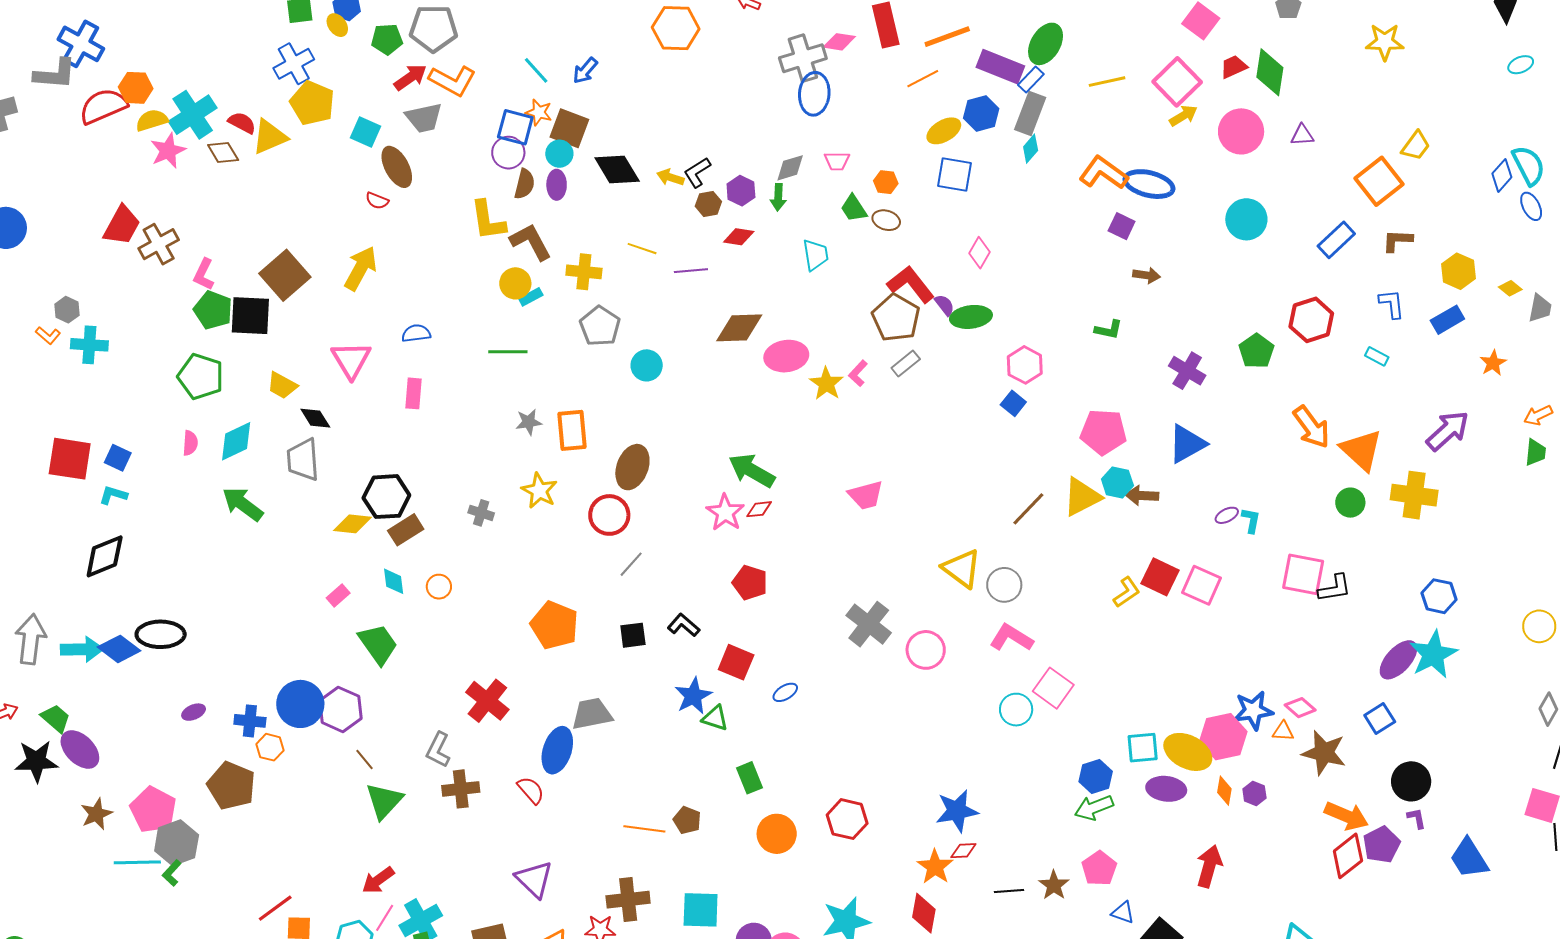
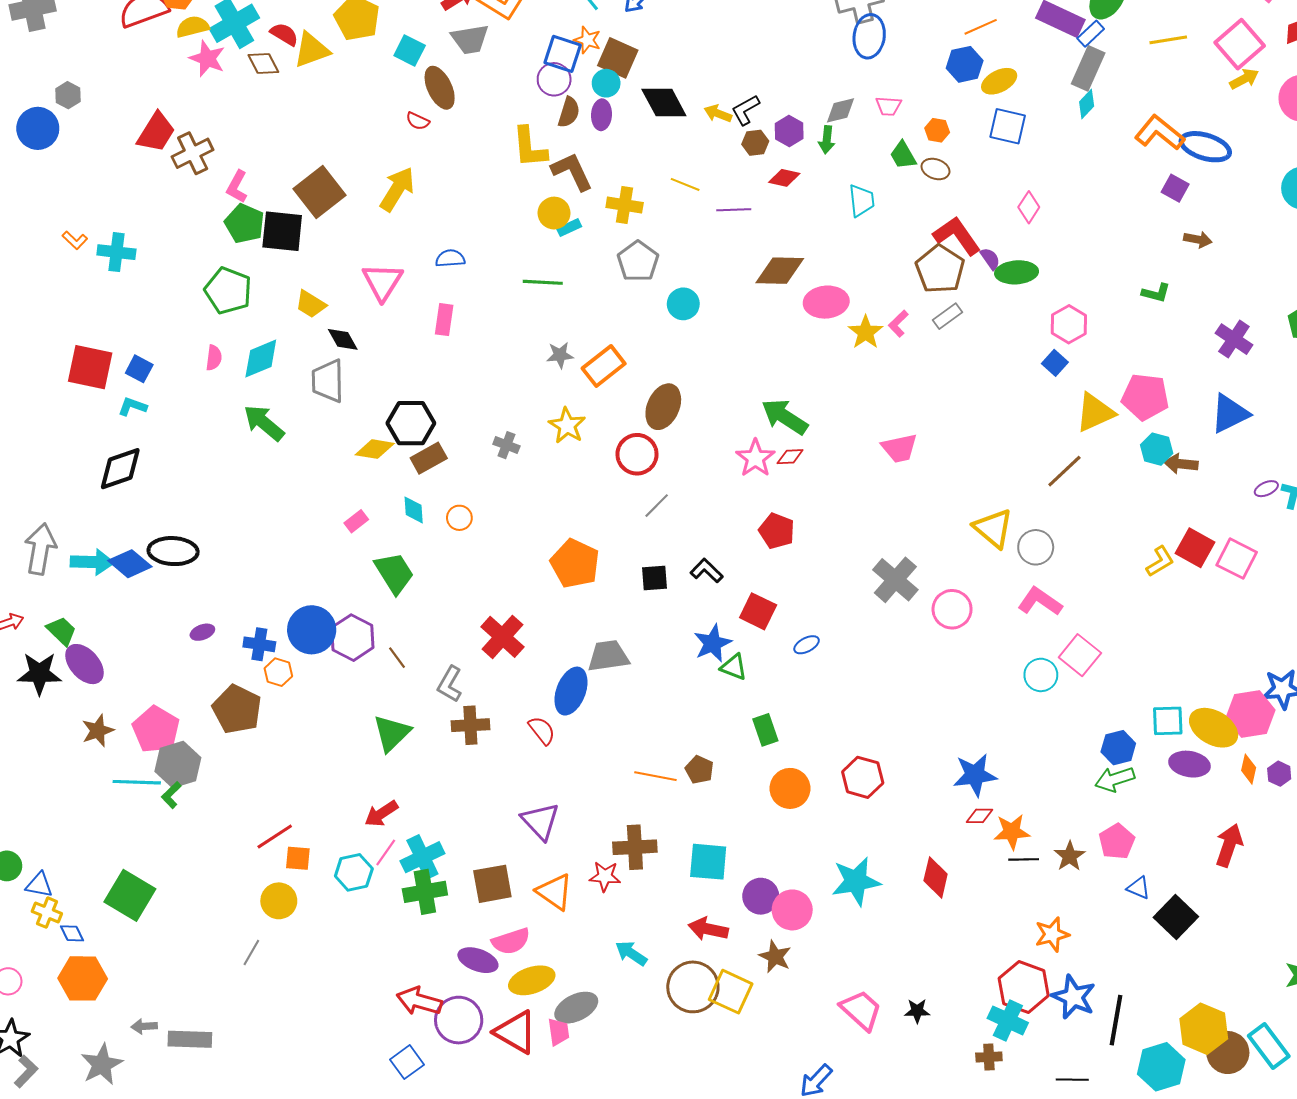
blue hexagon: (981, 113) -> (965, 64), moved
pink star: (168, 151) -> (207, 59), turned -30
gray hexagon: (67, 310) -> (68, 95), moved
orange rectangle: (572, 430) -> (604, 366), turned 54
yellow triangle: (1082, 497) -> (1095, 412), moved
brown line: (364, 760) -> (397, 658), moved
orange star: (935, 867) -> (1012, 832), moved, turned 30

